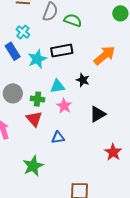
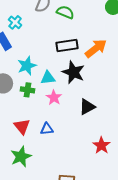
black rectangle: (62, 51) -> (67, 46), moved
cyan star: (37, 59) -> (27, 66), moved
black star: (83, 80) -> (73, 72), size x1.6
red triangle: (34, 119) -> (22, 127), moved

